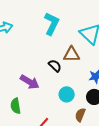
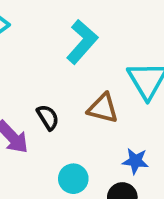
black semicircle: (55, 66) -> (48, 117), moved

